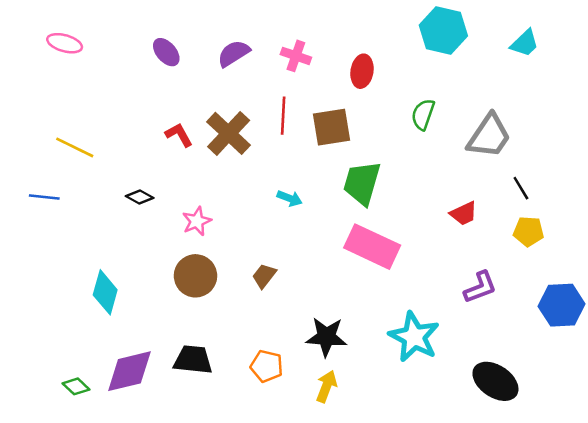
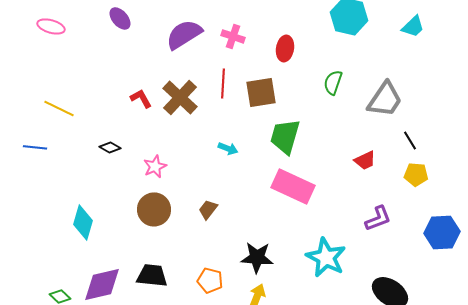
purple ellipse: (166, 52) -> (120, 18), moved
purple semicircle: (234, 53) -> (184, 34), size x1.4

